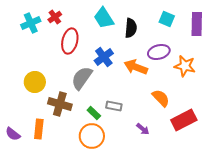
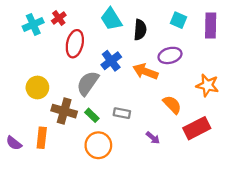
orange star: (185, 66) -> (207, 85), moved
green rectangle: (94, 113) -> (92, 115), moved

